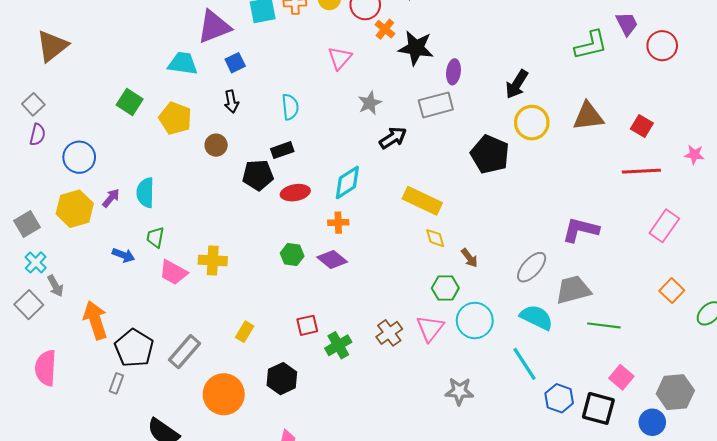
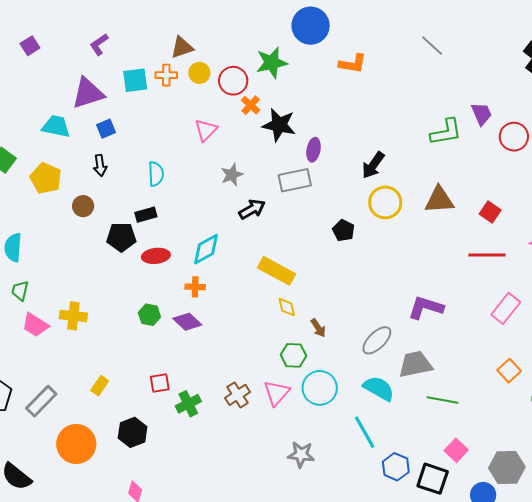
black pentagon: (490, 154) -> (344, 230), size x0.6

